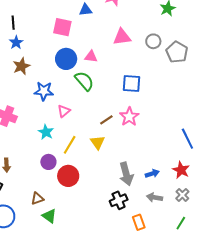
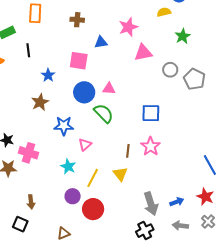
black line: (13, 23) -> (28, 50), moved
pink triangle: (122, 37) -> (143, 53), moved
blue star: (16, 42) -> (48, 75), moved
brown line: (106, 120) -> (128, 151), turned -48

